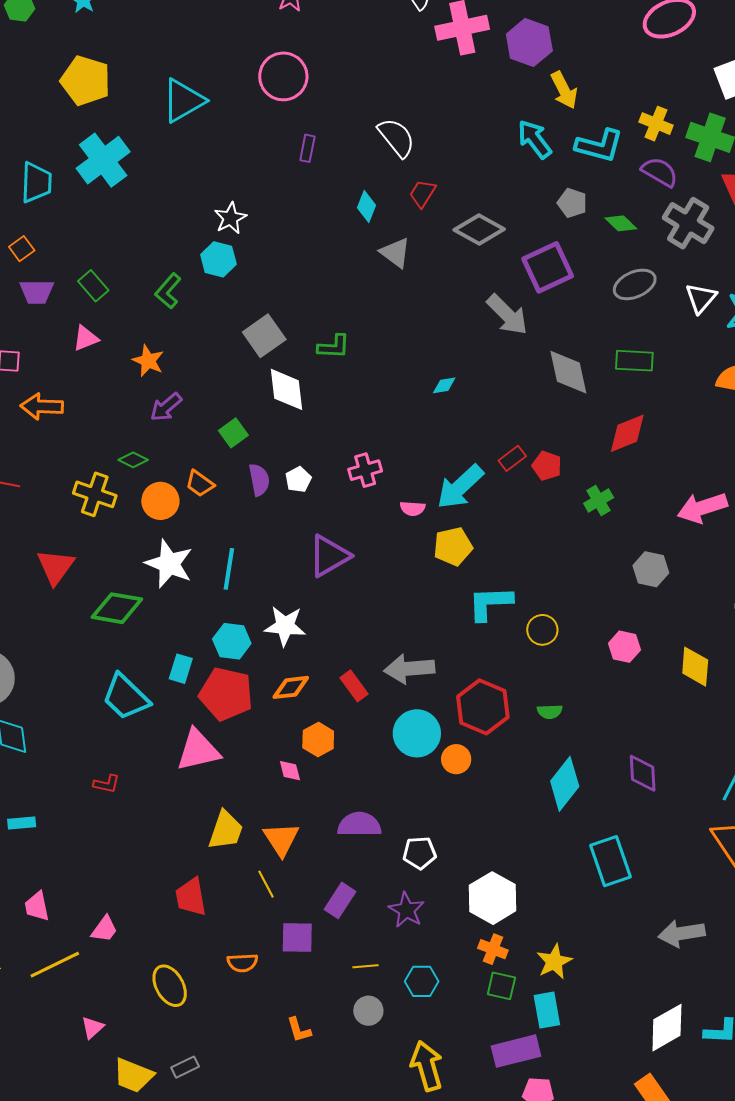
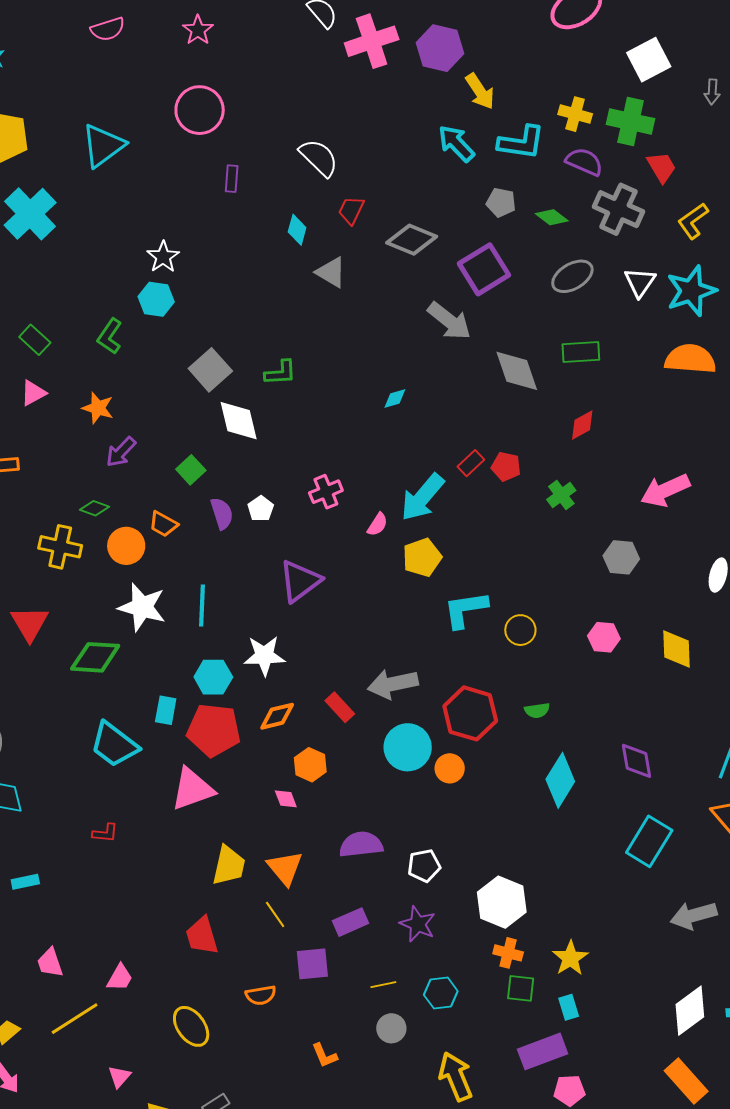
red diamond: (627, 433) -> (582, 425), size x0.7
pink semicircle: (413, 509) -> (377, 524), turned -55
cyan rectangle: (610, 861) -> (649, 841), moved, turned 57
purple rectangle: (340, 900) -> (351, 922), turned 40
cyan rectangle: (547, 1010) -> (569, 1007), size x0.7

